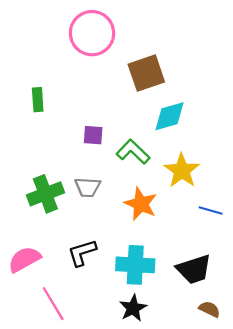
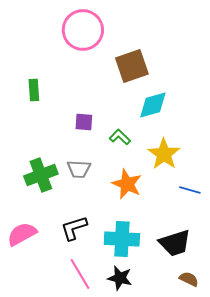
green L-shape: (133, 152) -> (120, 137), size x0.7
pink line: (53, 304) -> (80, 274), moved
black star: (133, 308) -> (120, 278), turned -30

